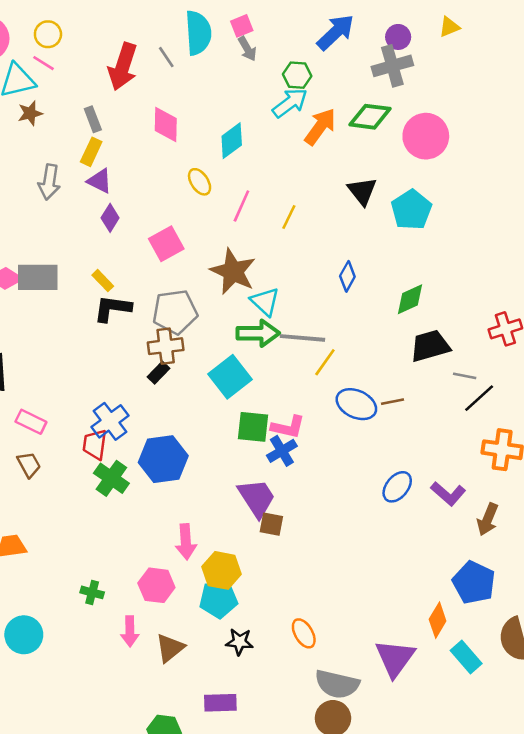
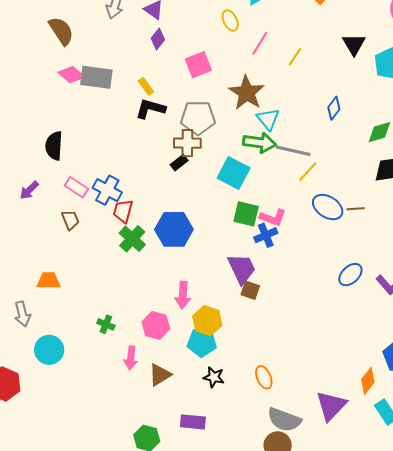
cyan square: (230, 377) -> (234, 173), turned -32
blue cross: (110, 421) -> (107, 190), moved, turned -32

